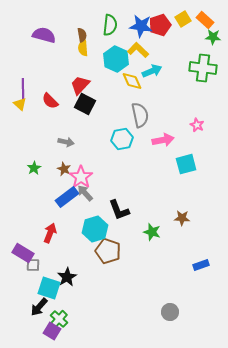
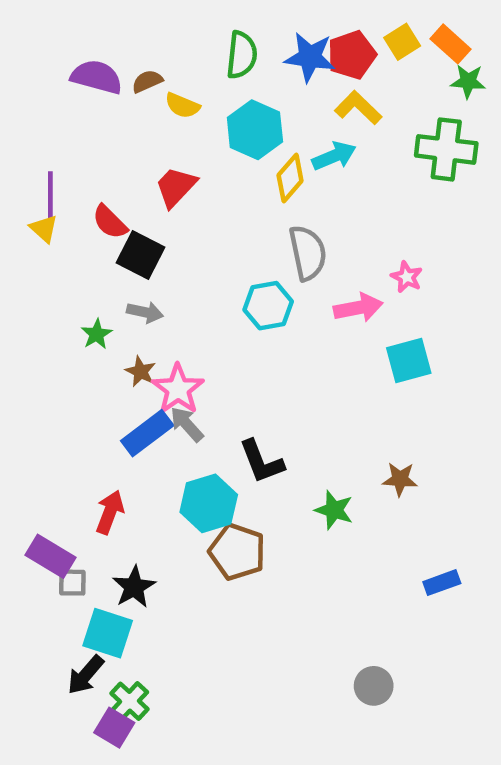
brown semicircle: (82, 35) -> (147, 81), moved, turned -104
yellow semicircle: (83, 48) -> (182, 105), turned -63
yellow L-shape: (138, 50) -> (358, 108), moved
yellow diamond: (132, 81) -> (290, 178), turned 65
black square: (85, 104) -> (141, 255), moved
pink star: (197, 125) -> (407, 277), moved
green star: (34, 168) -> (97, 334), moved
black star: (67, 277) -> (134, 587), moved

